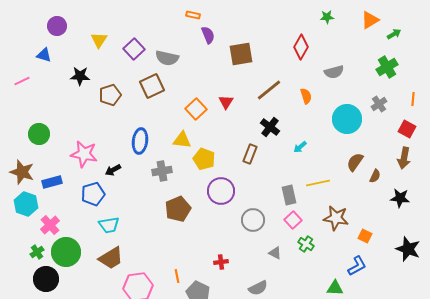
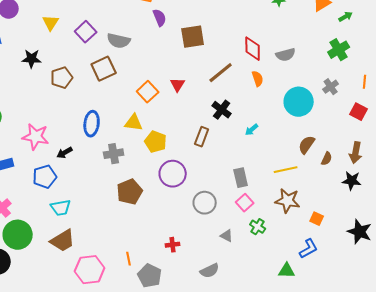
red diamond: (301, 47) -> (253, 49), moved, turned -30
brown arrow: (404, 158) -> (356, 153), moved
yellow line: (318, 183) -> (286, 170), moved

